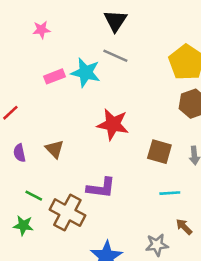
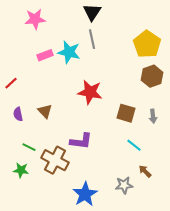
pink star: (42, 30) -> (35, 19), size x1.5
gray line: (115, 56) -> (92, 39), turned 54
cyan line: (170, 193) -> (134, 145), turned 42

